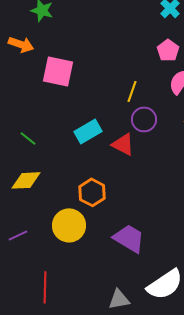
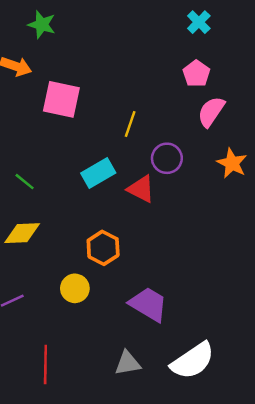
yellow line: (132, 91) -> (130, 124), moved
yellow circle: (69, 225) -> (75, 288), size x0.7
gray triangle: (119, 299) -> (128, 363), moved

